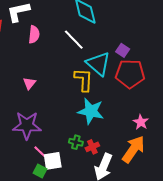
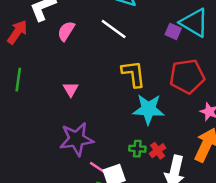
pink semicircle: (34, 34) -> (66, 31), turned -144
cyan triangle: (98, 64) -> (194, 23), moved
red pentagon: (130, 74) -> (187, 76), moved

